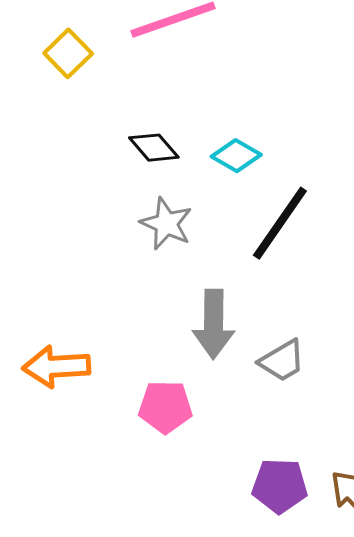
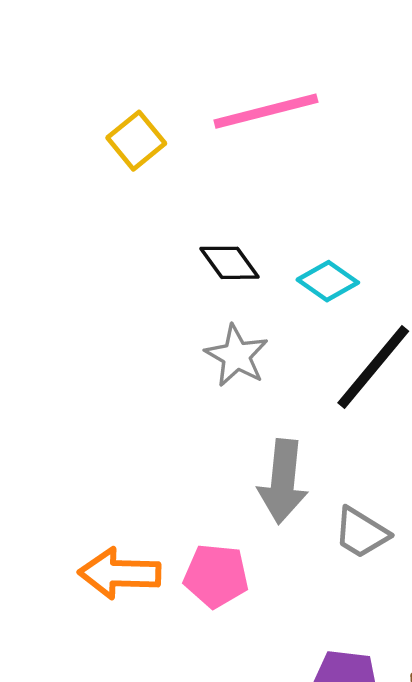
gray trapezoid: (282, 361) -> (361, 533), turned 57
orange arrow: (56, 367) -> (119, 573), moved

